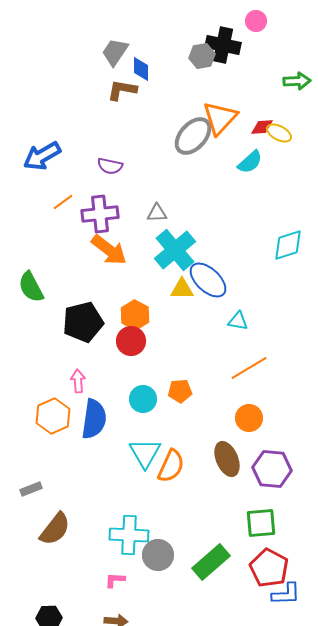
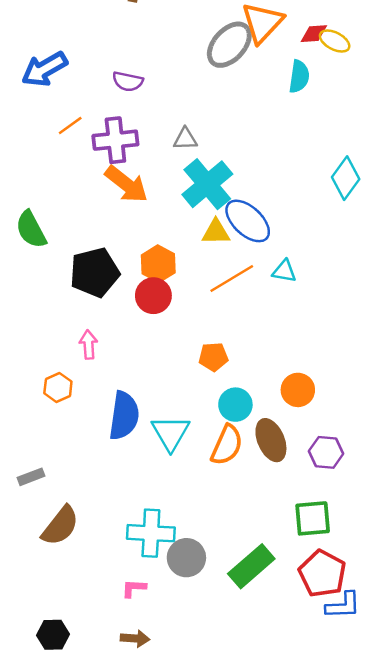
cyan semicircle: (250, 162) -> (299, 76), turned -40
cyan diamond: (288, 245) -> (346, 178), turned -36
orange line: (249, 368) -> (232, 279), moved
cyan circle: (143, 399) -> (235, 405), moved
orange hexagon: (53, 416) -> (58, 387), size x0.7
blue semicircle: (94, 419) -> (124, 416), moved
orange semicircle: (171, 466) -> (227, 445), moved
purple hexagon: (272, 469) -> (326, 452), size x0.7

